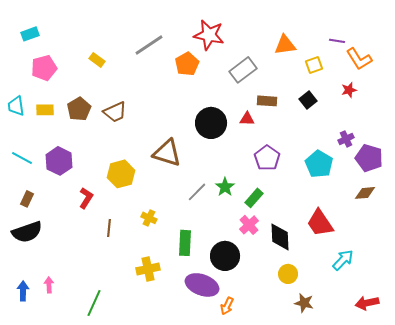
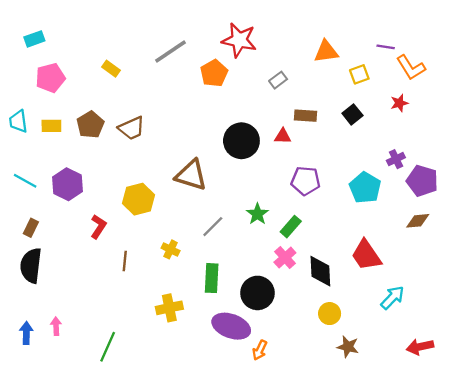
gray rectangle: (243, 70) -> (278, 80), size x0.6
purple pentagon: (267, 158) -> (306, 181), turned -30
gray line: (197, 192) -> (213, 227), moved
black semicircle: (27, 232) -> (31, 265), turned 116

